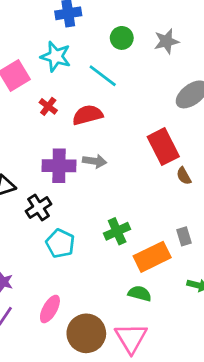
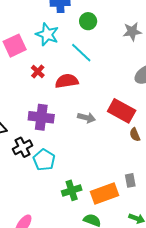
green circle: (122, 38) -> (88, 21), moved
red rectangle: (163, 147) -> (122, 111), turned -40
gray arrow: (95, 161) -> (86, 118), moved
green cross: (117, 231) -> (72, 190), moved
cyan pentagon: (60, 243) -> (44, 160), moved

